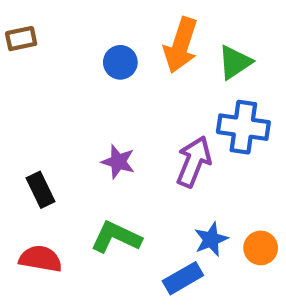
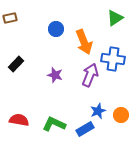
orange arrow: (181, 45) -> (84, 42), moved, turned -40
green triangle: (235, 62) -> (115, 18), moved
black rectangle: (40, 190) -> (16, 64), moved, turned 70
green L-shape: (116, 237) -> (54, 124), moved

